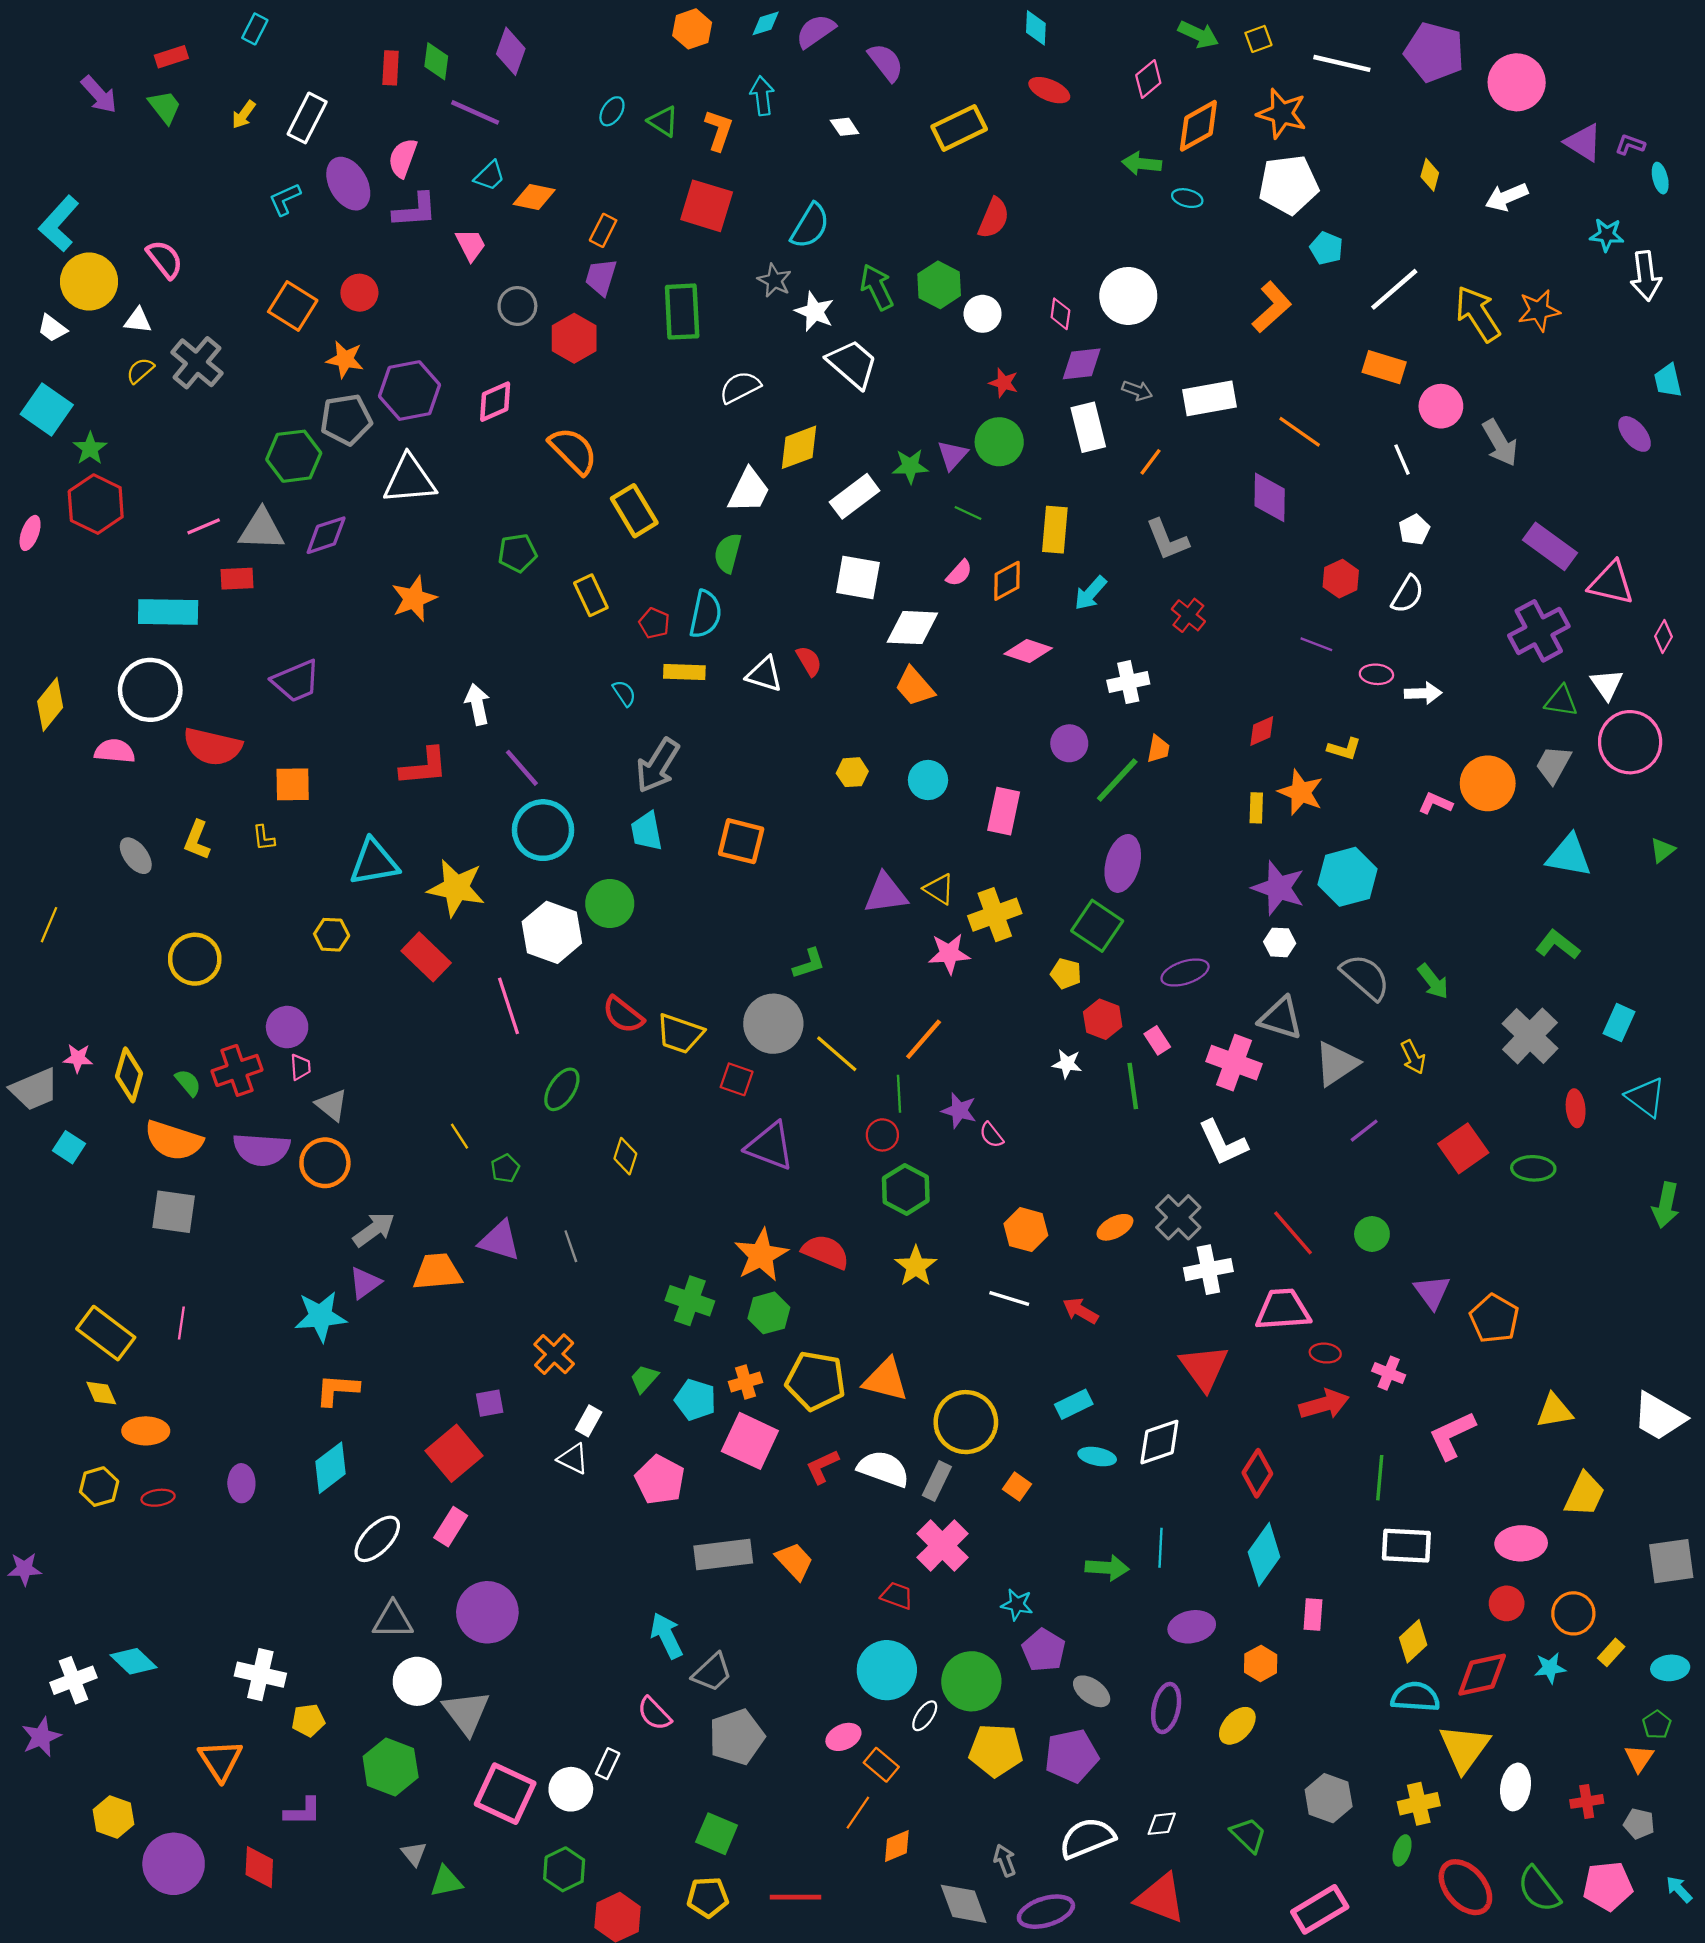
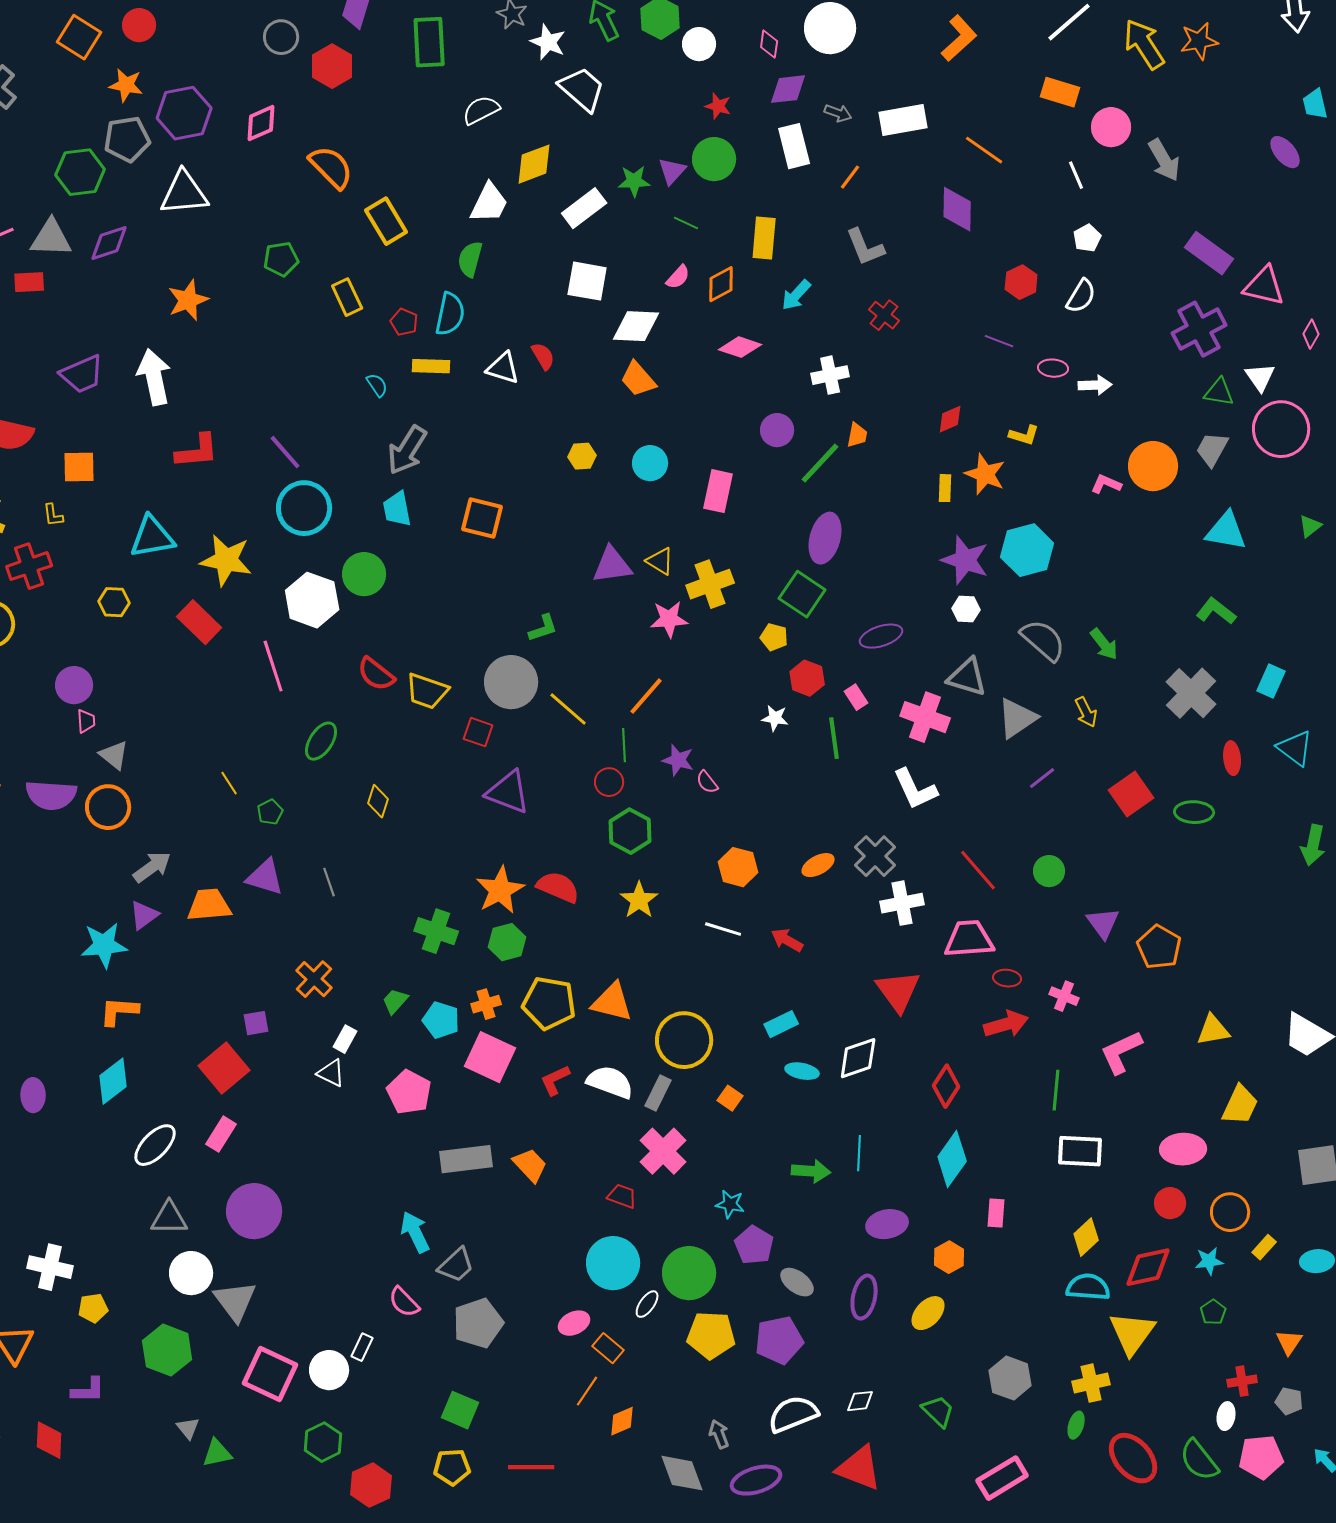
white arrow: (477, 704) -> (154, 377), moved, size x1.5
red cross: (237, 1070) -> (29, 566), moved
green pentagon: (1657, 1725) -> (1213, 1312), moved
white ellipse: (1516, 1787) -> (1226, 1416), moved, size x0.7

